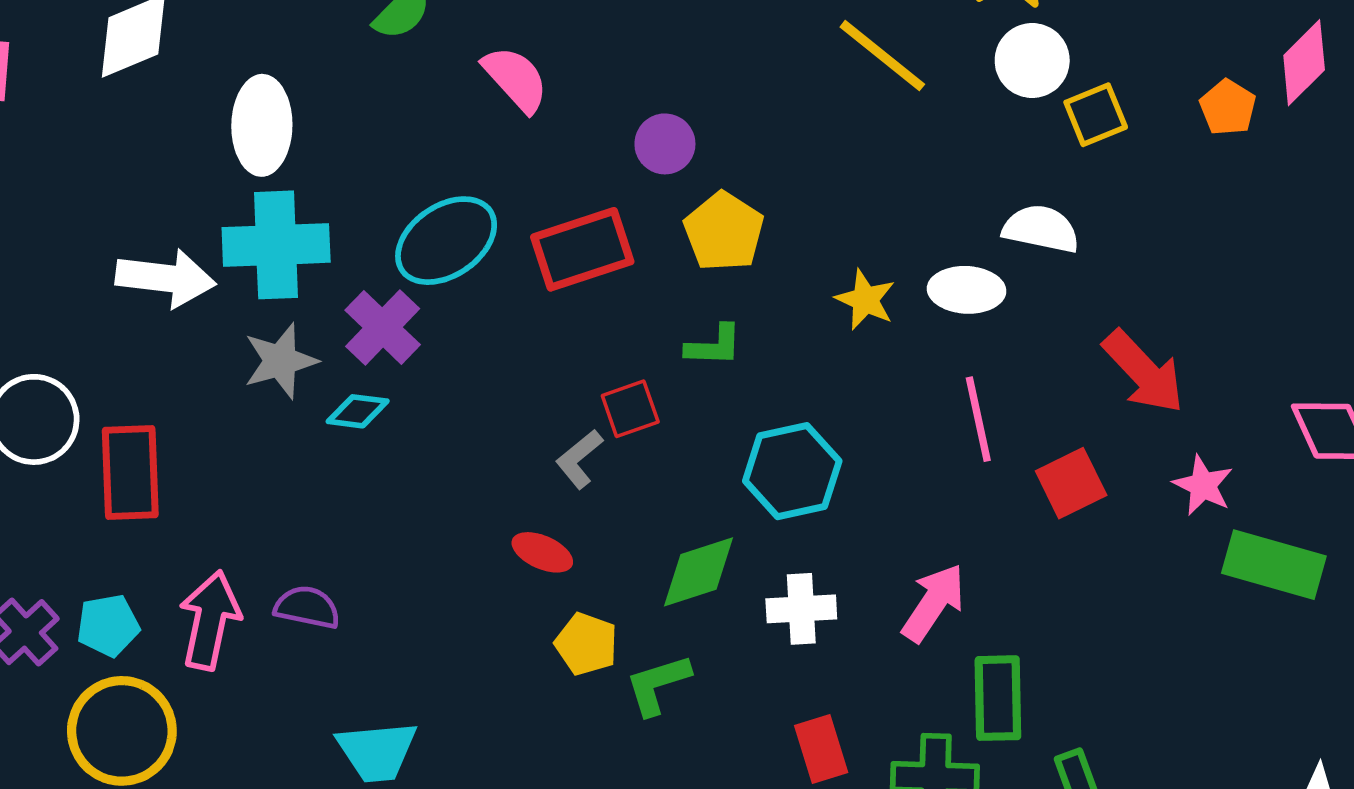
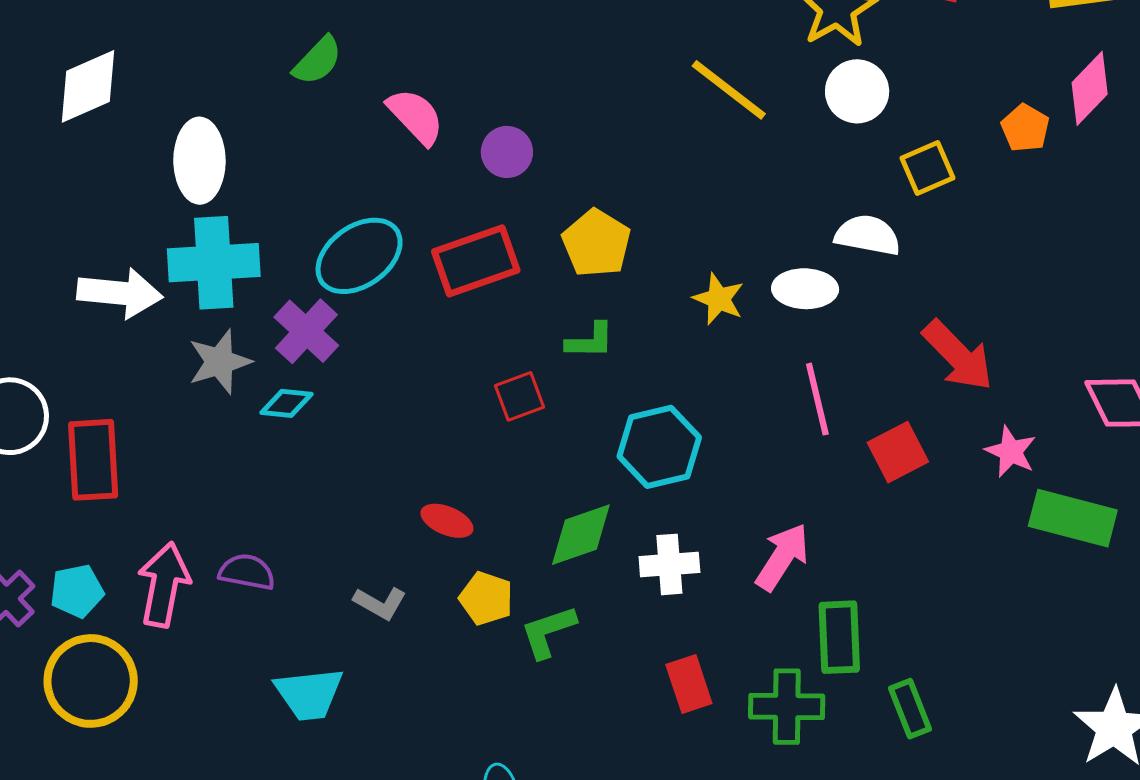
yellow square: (1096, 115) -> (927, 168), moved
purple circle: (665, 144) -> (507, 152), moved
gray L-shape: (579, 459) -> (380, 603), moved, turned -110

